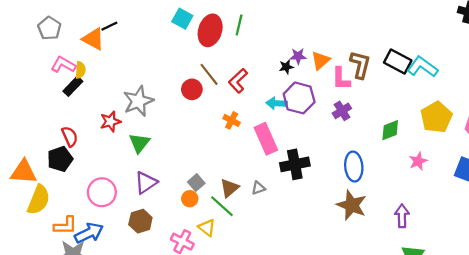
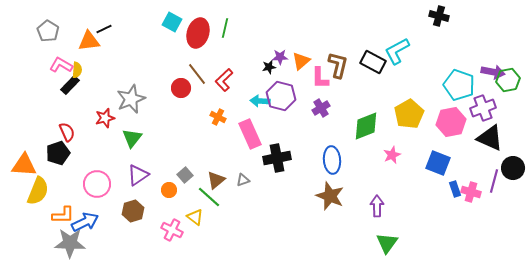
orange triangle: (93, 39) -> (89, 41), turned -35
cyan L-shape: (422, 67) -> (397, 51), moved, turned -64
green diamond: (390, 130) -> (366, 126), size x1.4
orange circle: (190, 199) -> (169, 190), moved

